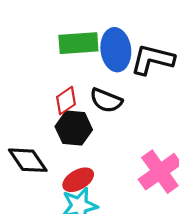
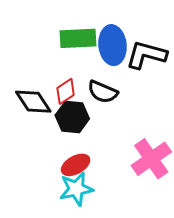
black diamond: (28, 160) -> (33, 102), moved

